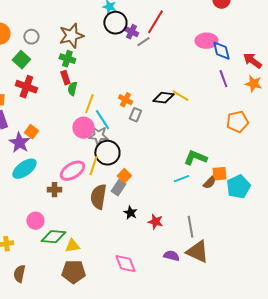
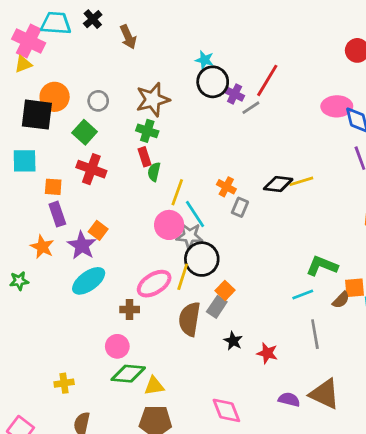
yellow line: (180, 96) -> (301, 181), turned -48
pink circle: (35, 221) -> (117, 346), moved
gray line: (190, 227) -> (315, 334), moved

